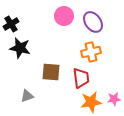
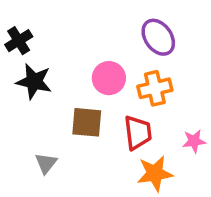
pink circle: (64, 16) -> (109, 78), moved
gray triangle: (27, 96) -> (46, 163), turned -32
pink star: (114, 99) -> (194, 141), moved

